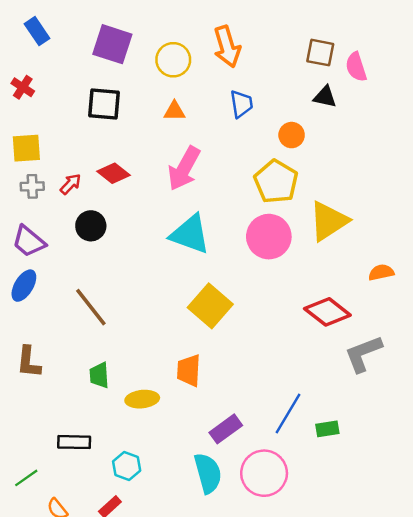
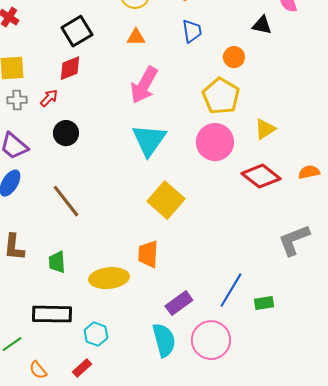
black square: (104, 104) -> (77, 31), turned -36
red diamond: (114, 173) -> (70, 68), moved, turned -60
yellow triangle: (329, 221) -> (265, 129), size x0.6
cyan triangle: (190, 234) -> (149, 140), turned 45
red diamond: (327, 312) -> (261, 176), moved
green trapezoid: (99, 375) -> (57, 262), moved
yellow ellipse: (142, 399) -> (109, 278), size x1.4
black rectangle: (74, 442) -> (52, 314), size x1.4

